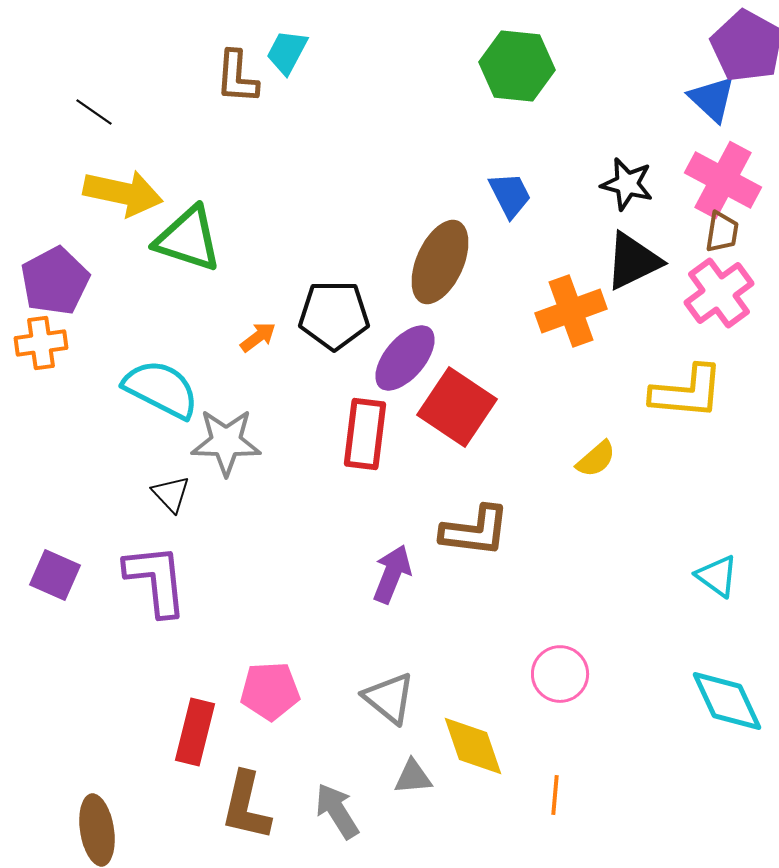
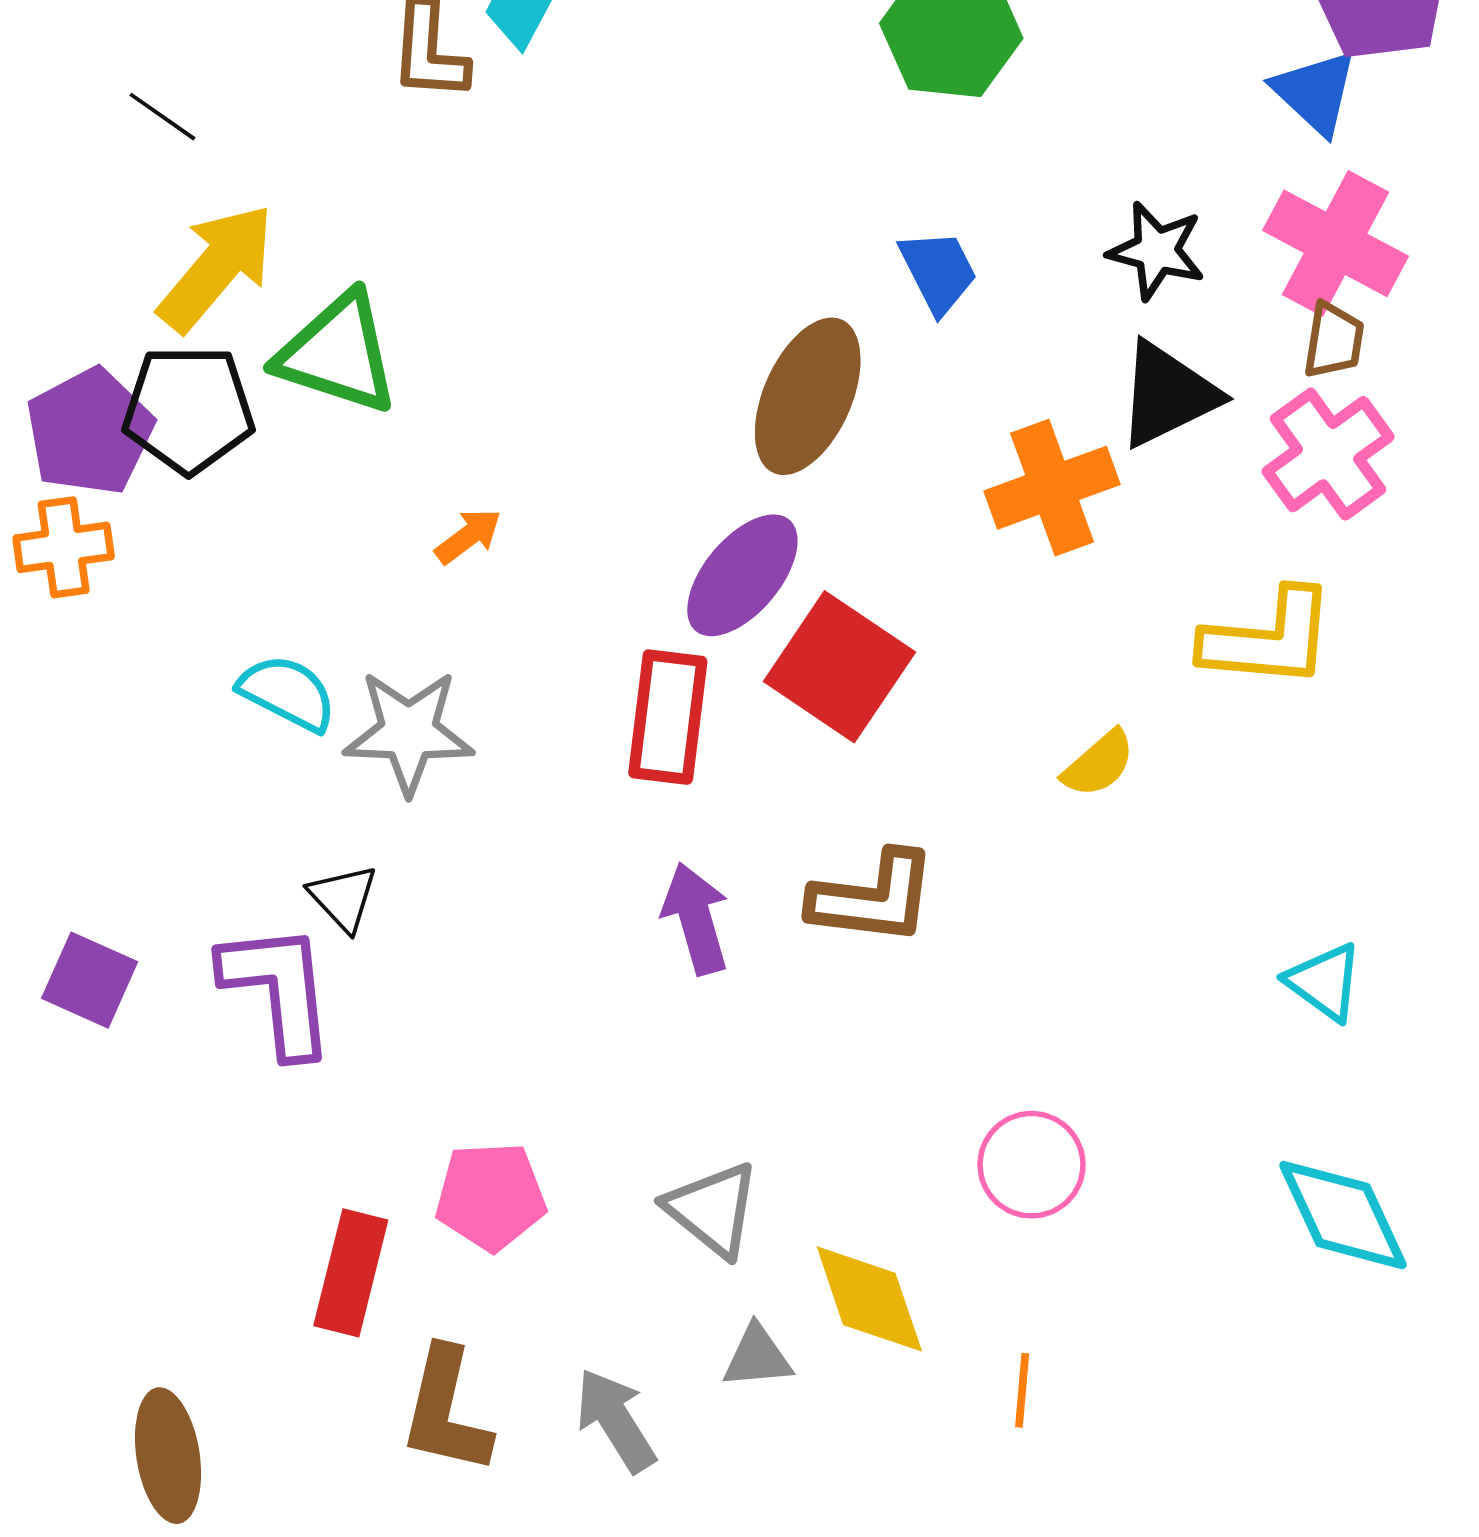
yellow arrow: (123, 193) -> (217, 268), turned -62
black pentagon: (334, 315) -> (189, 409), moved
cyan semicircle: (161, 389) -> (287, 693), moved, size x0.7
black triangle: (171, 494) -> (343, 898), moved
purple arrow: (392, 574) -> (696, 918), moved, turned -38

